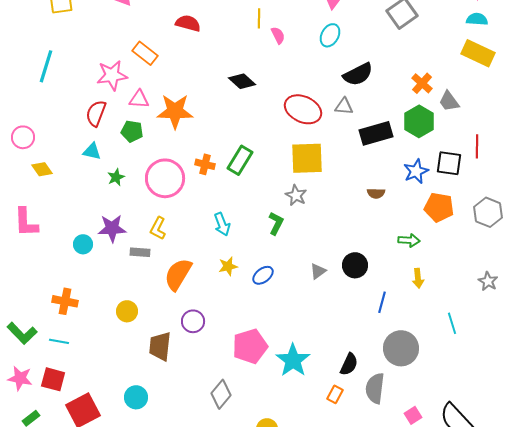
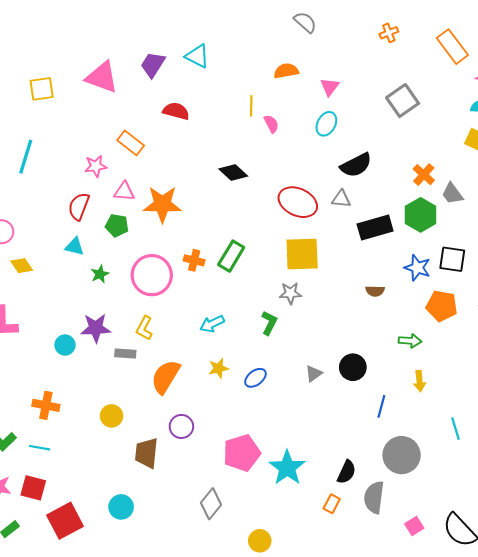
pink star: (112, 75) -> (96, 166), size x0.7
blue star: (416, 171) -> (417, 268), turned -30
gray star: (296, 195) -> (290, 293), turned -30
cyan arrow: (222, 224) -> (212, 324), turned 85

